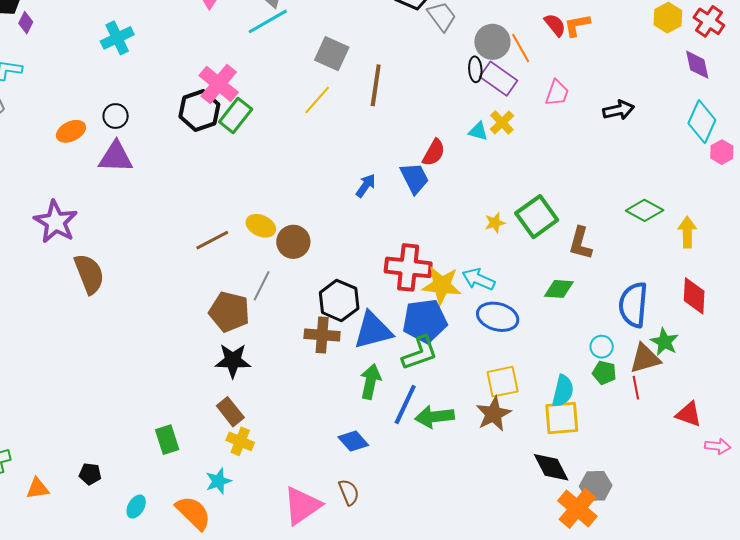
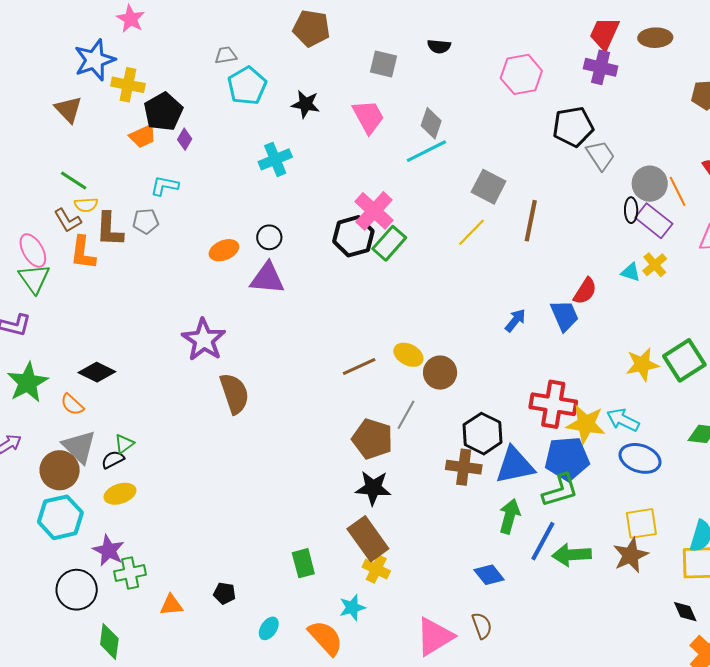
yellow star: (495, 223) -> (642, 364), size x1.6
brown rectangle: (230, 412) -> (368, 539), size x1.5
black diamond: (551, 467) -> (685, 612), size x0.7

